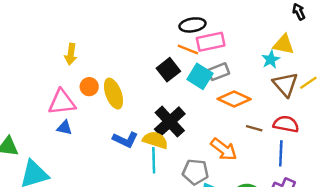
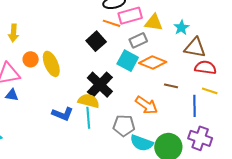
yellow triangle: (284, 44) -> (154, 22), moved
cyan square: (200, 76) -> (128, 61), moved
yellow line: (308, 83) -> (210, 91), moved, turned 56
brown triangle: (285, 84) -> (195, 48), turned -35
red semicircle: (286, 124) -> (205, 67), moved
blue L-shape: (125, 140) -> (63, 114), moved

